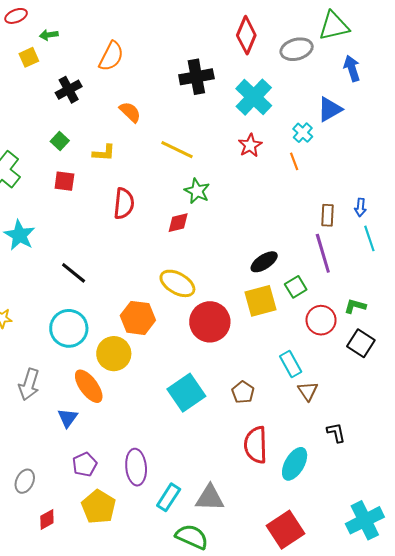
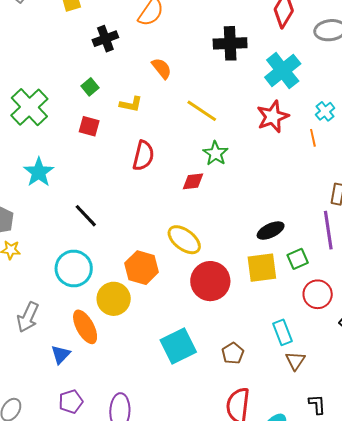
red star: (250, 145) -> (273, 117), size x1.4

